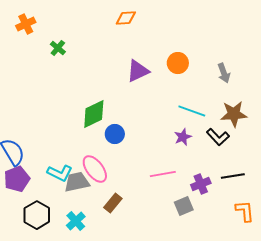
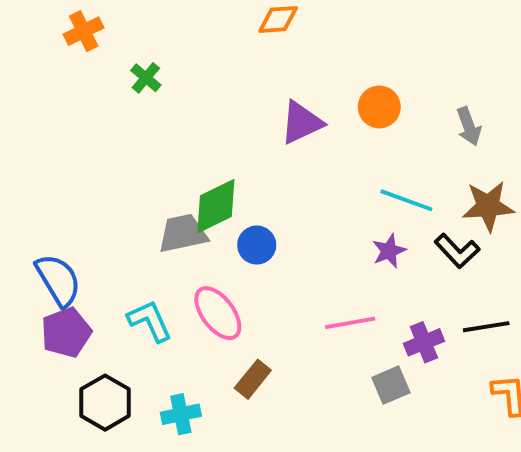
cyan L-shape: (60, 173) -> (150, 321), turned -140
gray trapezoid: (77, 182) -> (183, 233), moved
cyan cross: (76, 221) -> (181, 414), turned 30

